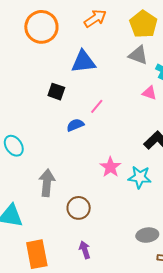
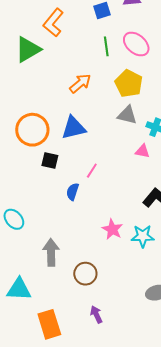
orange circle: (41, 27) -> (32, 130), moved
blue semicircle: (75, 125) -> (73, 192), turned -42

